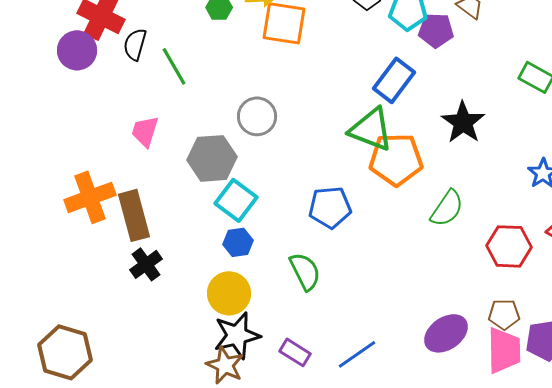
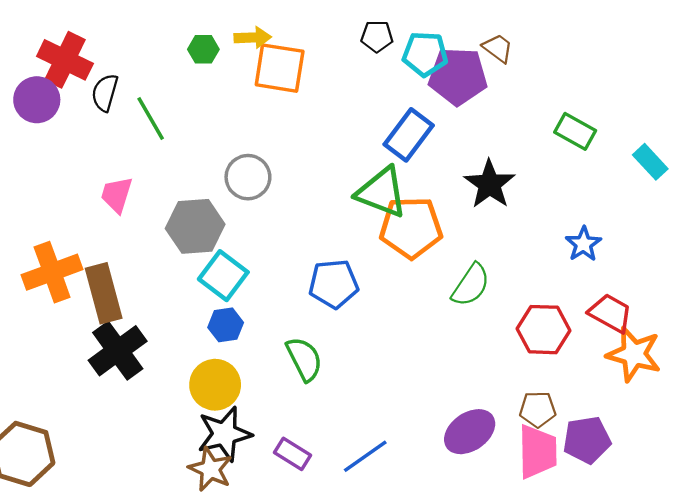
purple pentagon: (436, 30) -> (458, 76), size x1.4
black cross: (146, 264) -> (118, 351), size x1.5

